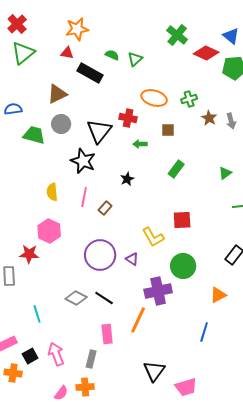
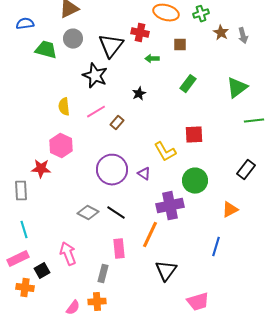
green triangle: (225, 173) -> (237, 88), size x1.6
pink line: (84, 197) -> (96, 112), turned 48
cyan line: (37, 314) -> (24, 230), moved
pink arrow: (56, 354) -> (68, 254), moved
black triangle: (154, 371) -> (166, 271), moved

